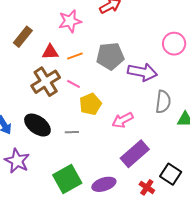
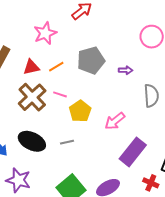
purple arrow: (142, 72) -> (126, 70), size x0.5

